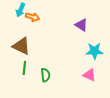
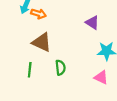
brown triangle: (21, 46) -> (42, 42), moved
green semicircle: (45, 75) -> (60, 68), moved

